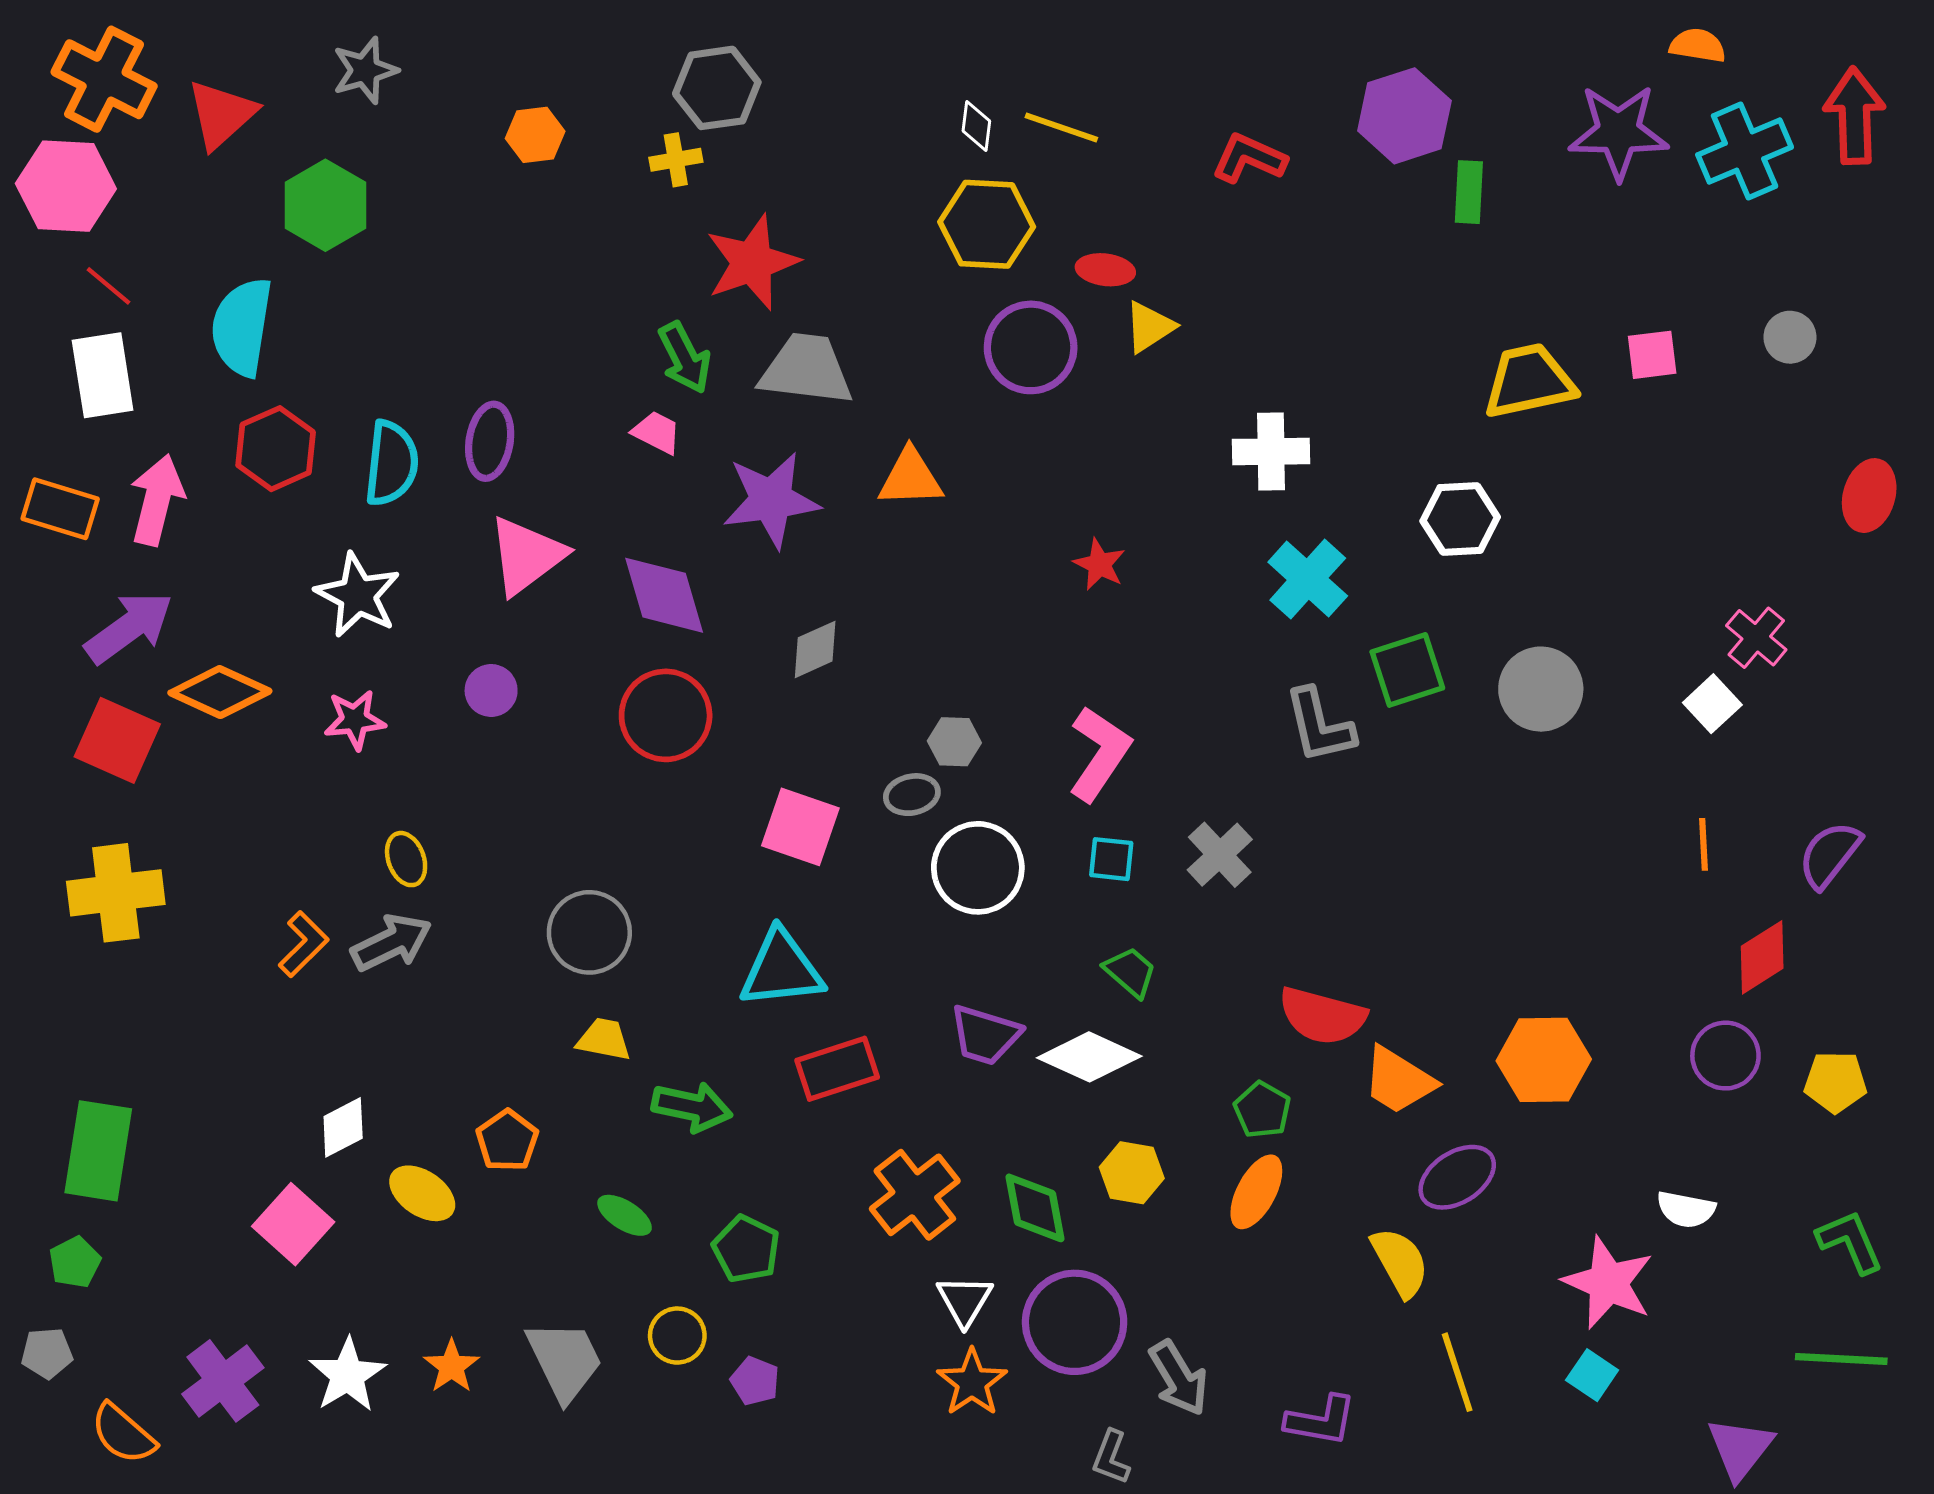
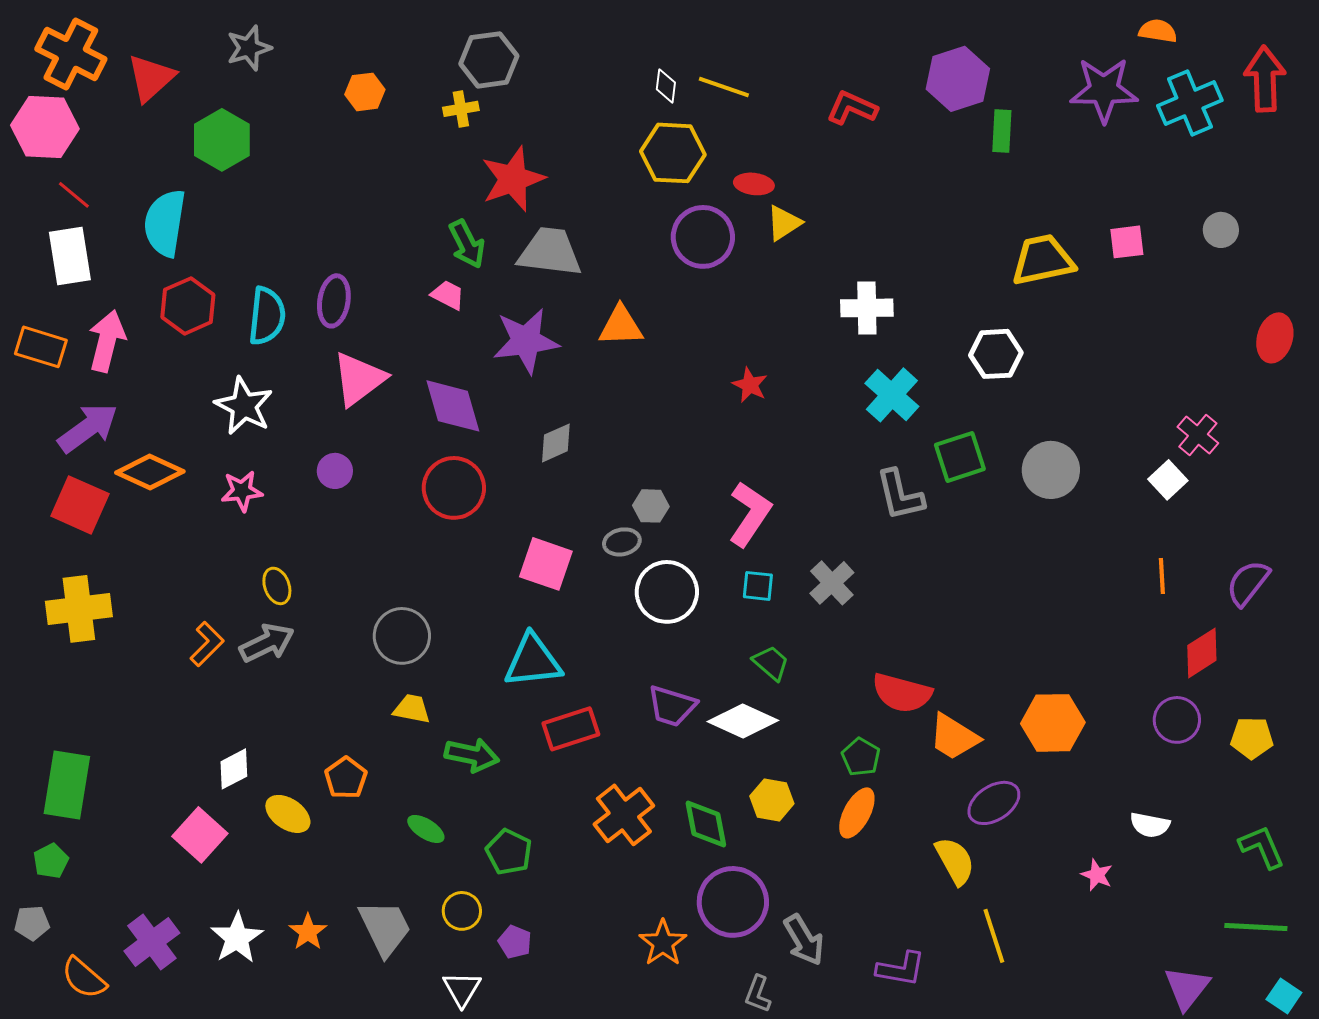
pink star: (1608, 1283) -> (1097, 875), size x0.5
white triangle: (965, 1300) -> (462, 989), moved
cyan square: (1592, 1375) -> (1284, 996), moved

